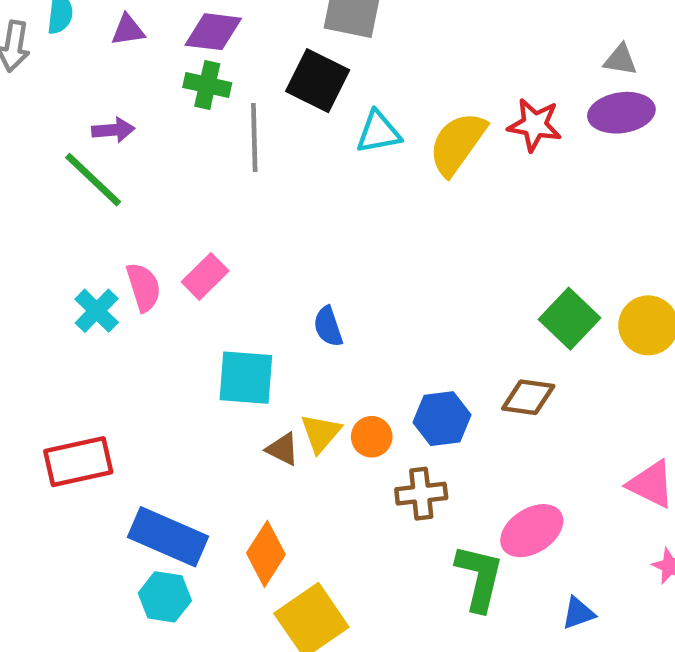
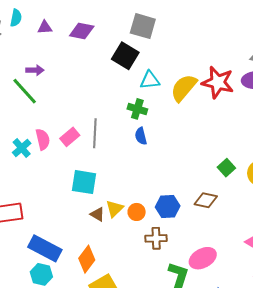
green cross: (207, 85) -> (137, 109), moved
red star: (535, 125) -> (218, 82), size x1.4
gray line: (254, 137) -> (95, 133), moved
green square: (570, 319) -> (226, 168), size x0.7
blue semicircle: (328, 327) -> (141, 136), moved

